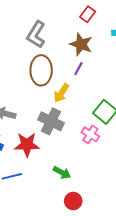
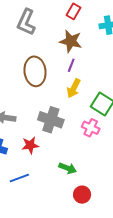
gray L-shape: (36, 34) -> (26, 22), moved
yellow arrow: (61, 93) -> (74, 88), moved
red star: (27, 145) -> (30, 145), size x0.7

